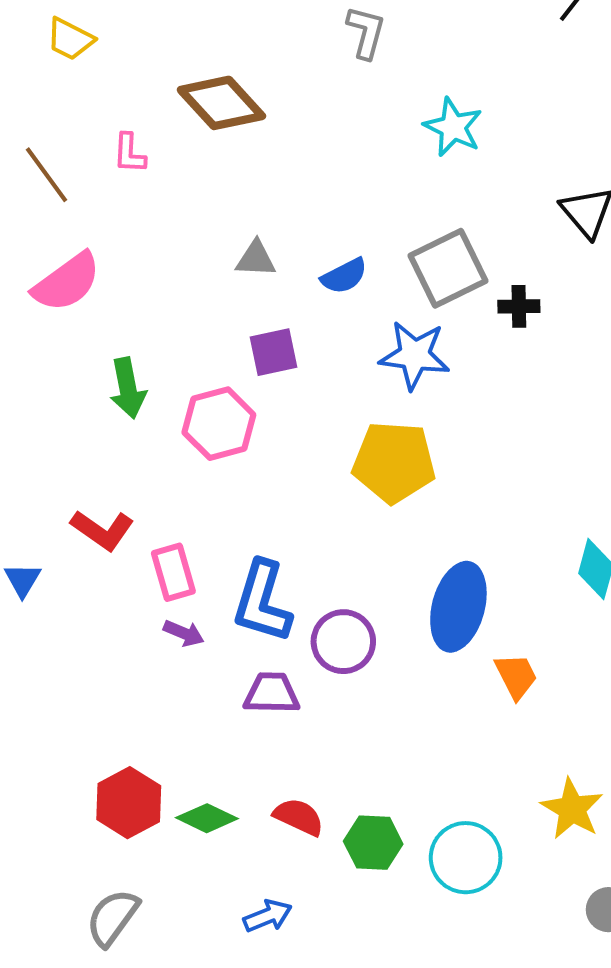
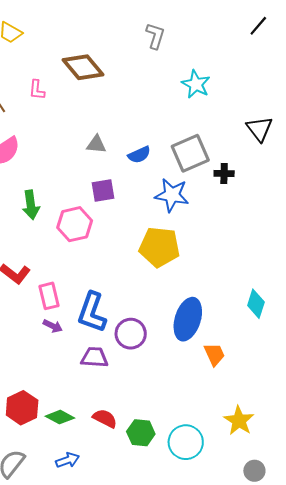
blue arrow: (268, 916) -> (68, 460), moved

